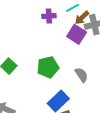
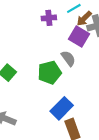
gray semicircle: (81, 75) -> (68, 58), moved

